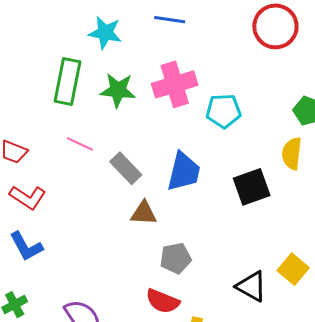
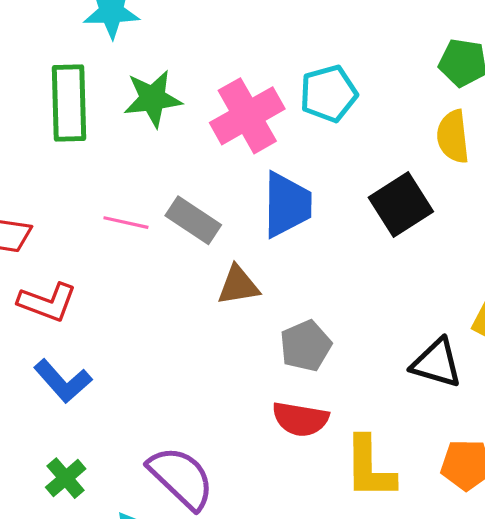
pink cross: (175, 84) -> (247, 116), moved
pink line: (80, 144) -> (126, 223), moved

